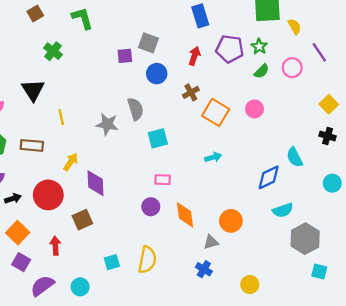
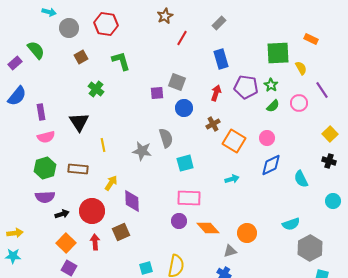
blue diamond: (269, 177) -> (271, 165), moved
pink rectangle: (163, 180) -> (189, 198), size x1.6
orange diamond: (185, 215) -> (208, 228), turned -35
red arrow: (55, 246) -> (95, 242), moved

